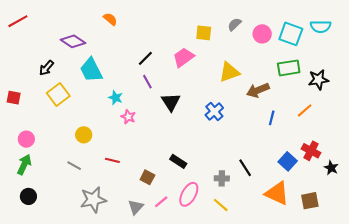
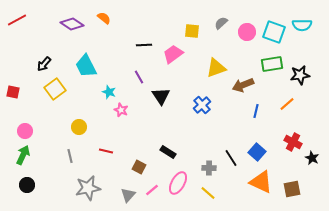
purple diamond: (73, 41) -> (72, 24), moved
black line: (145, 58) -> (144, 45), moved, turned 42
blue square: (288, 161) -> (257, 152), moved
gray line: (74, 166) -> (70, 156), turned 48

